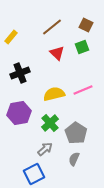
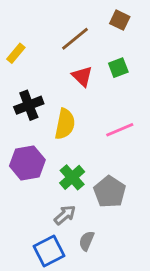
brown square: (86, 25) -> (120, 20), moved
yellow semicircle: (54, 94) -> (65, 124), moved, turned 115
gray semicircle: (74, 159) -> (87, 241), moved

